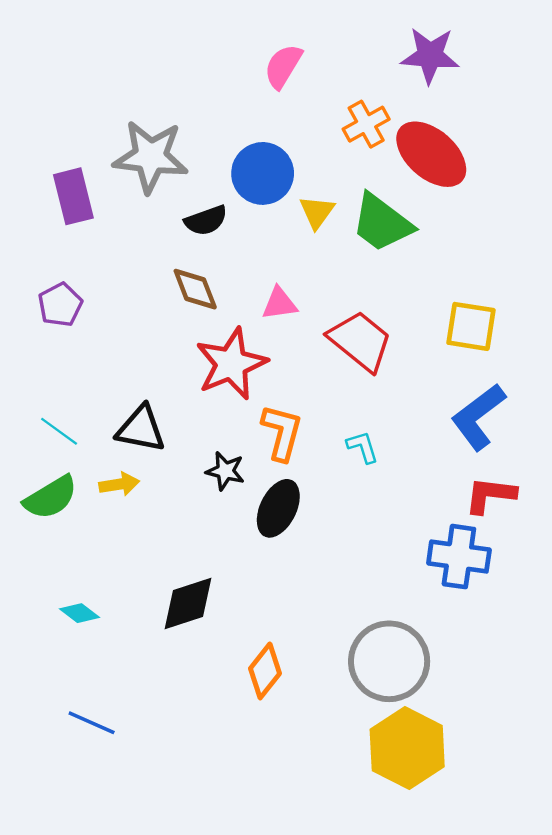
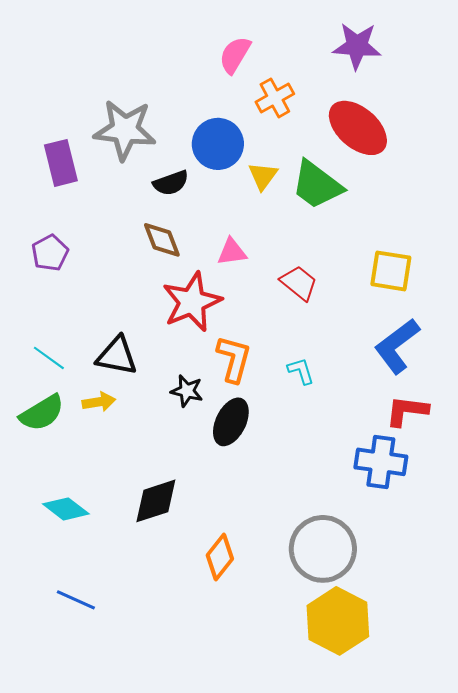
orange cross: (366, 124) -> (275, 98), moved
red trapezoid: (360, 341) -> (299, 283), size x0.7
cyan diamond: (80, 613) -> (66, 509), size x1.4

